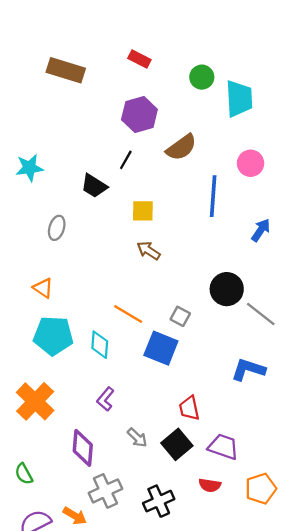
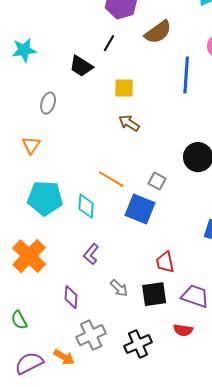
orange triangle: (43, 288) -> (31, 145), moved, turned 30
black square: (177, 444) -> (154, 294), turned 32
purple diamond: (83, 448) -> (71, 297), size x0.7

